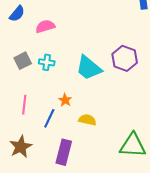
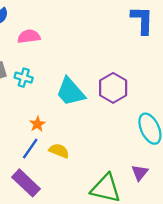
blue line: (49, 118) -> (30, 149), moved
purple rectangle: (64, 152) -> (26, 183), turned -70

